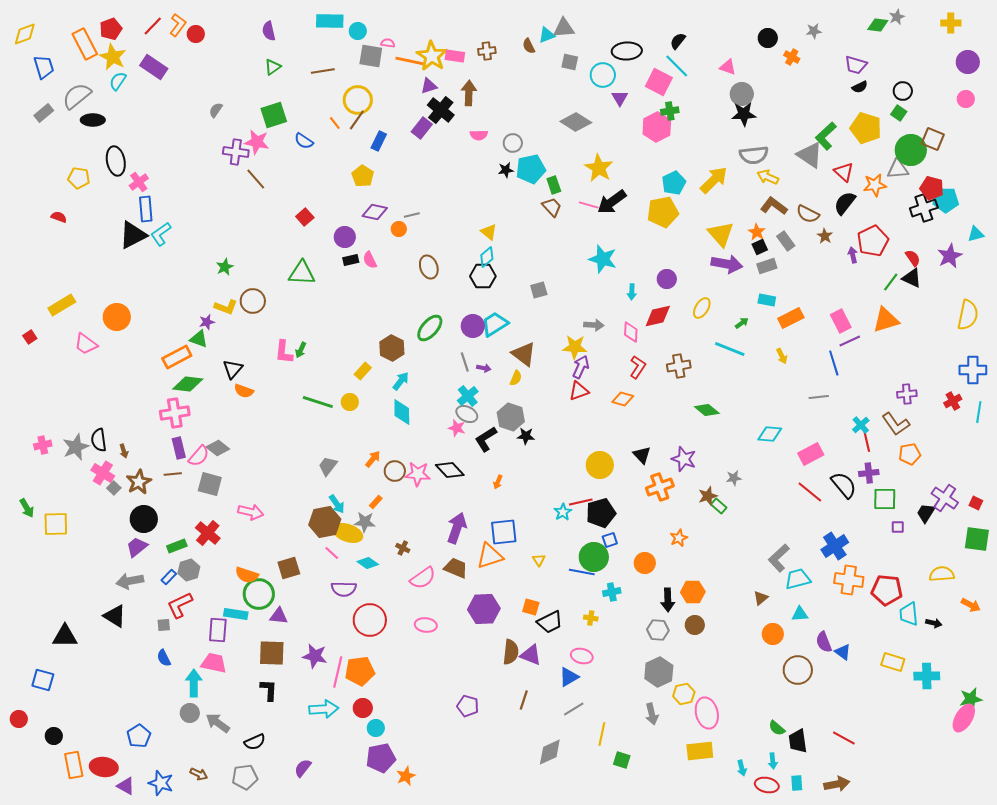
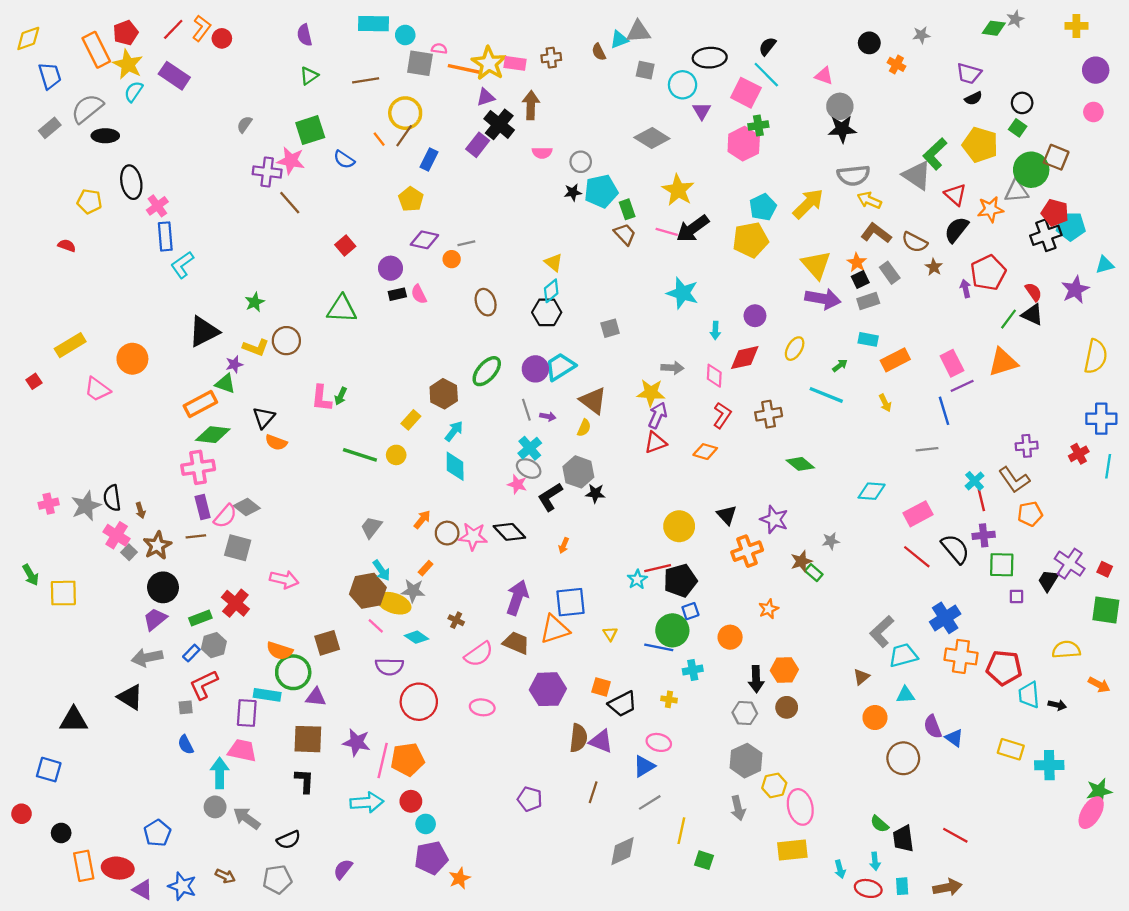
black triangle: (133, 235) -> (204, 332), moved

